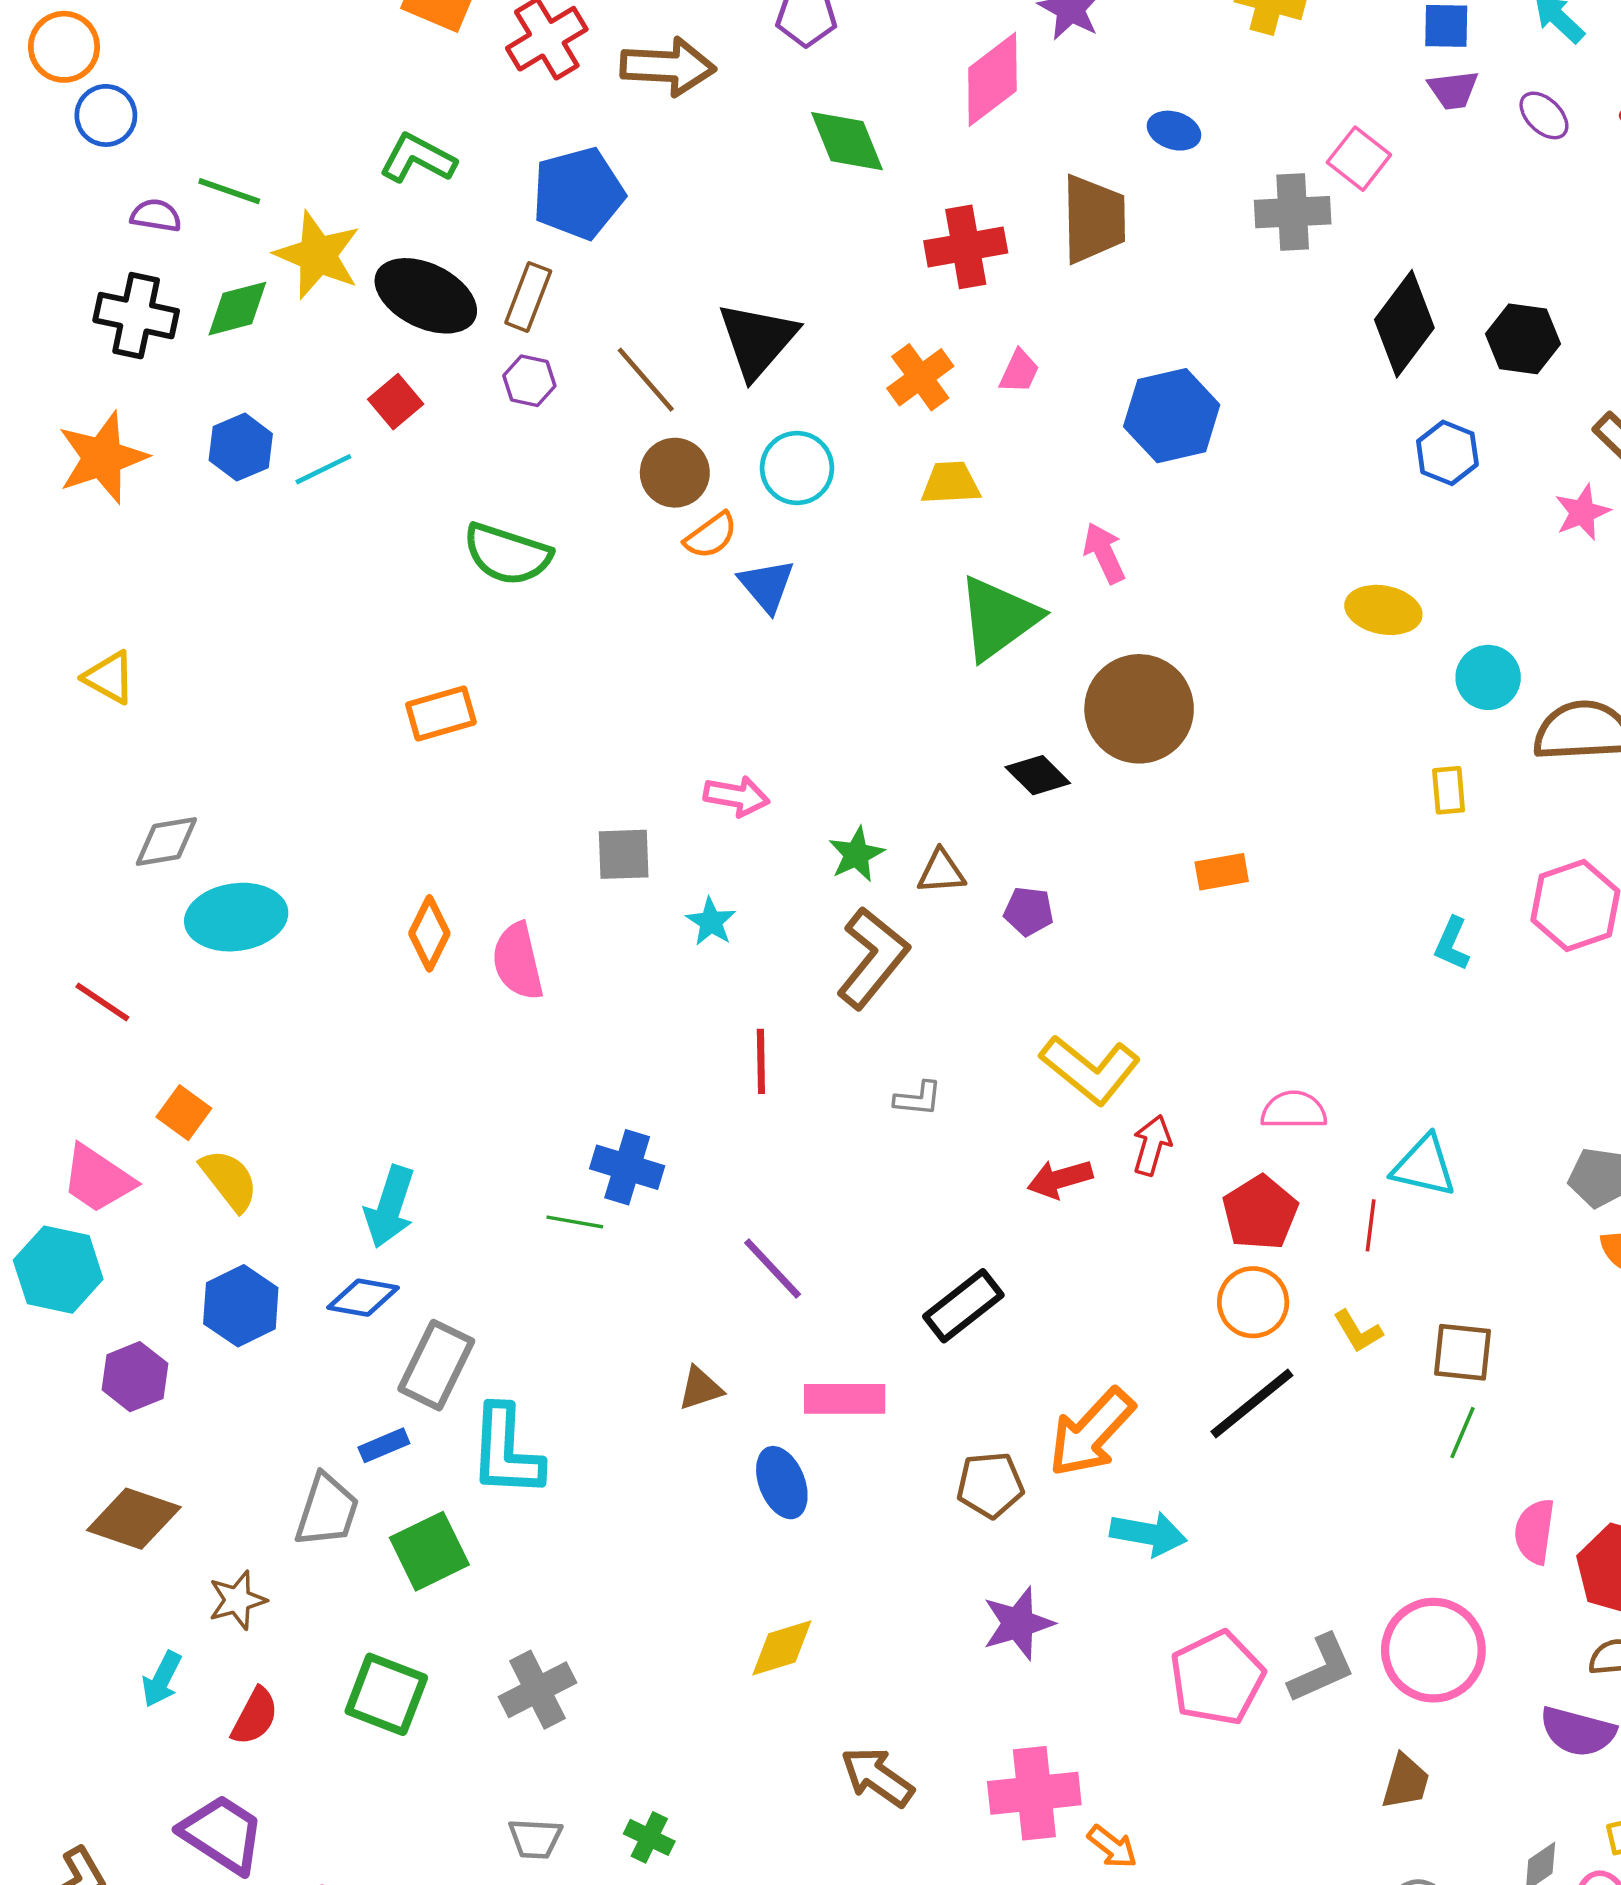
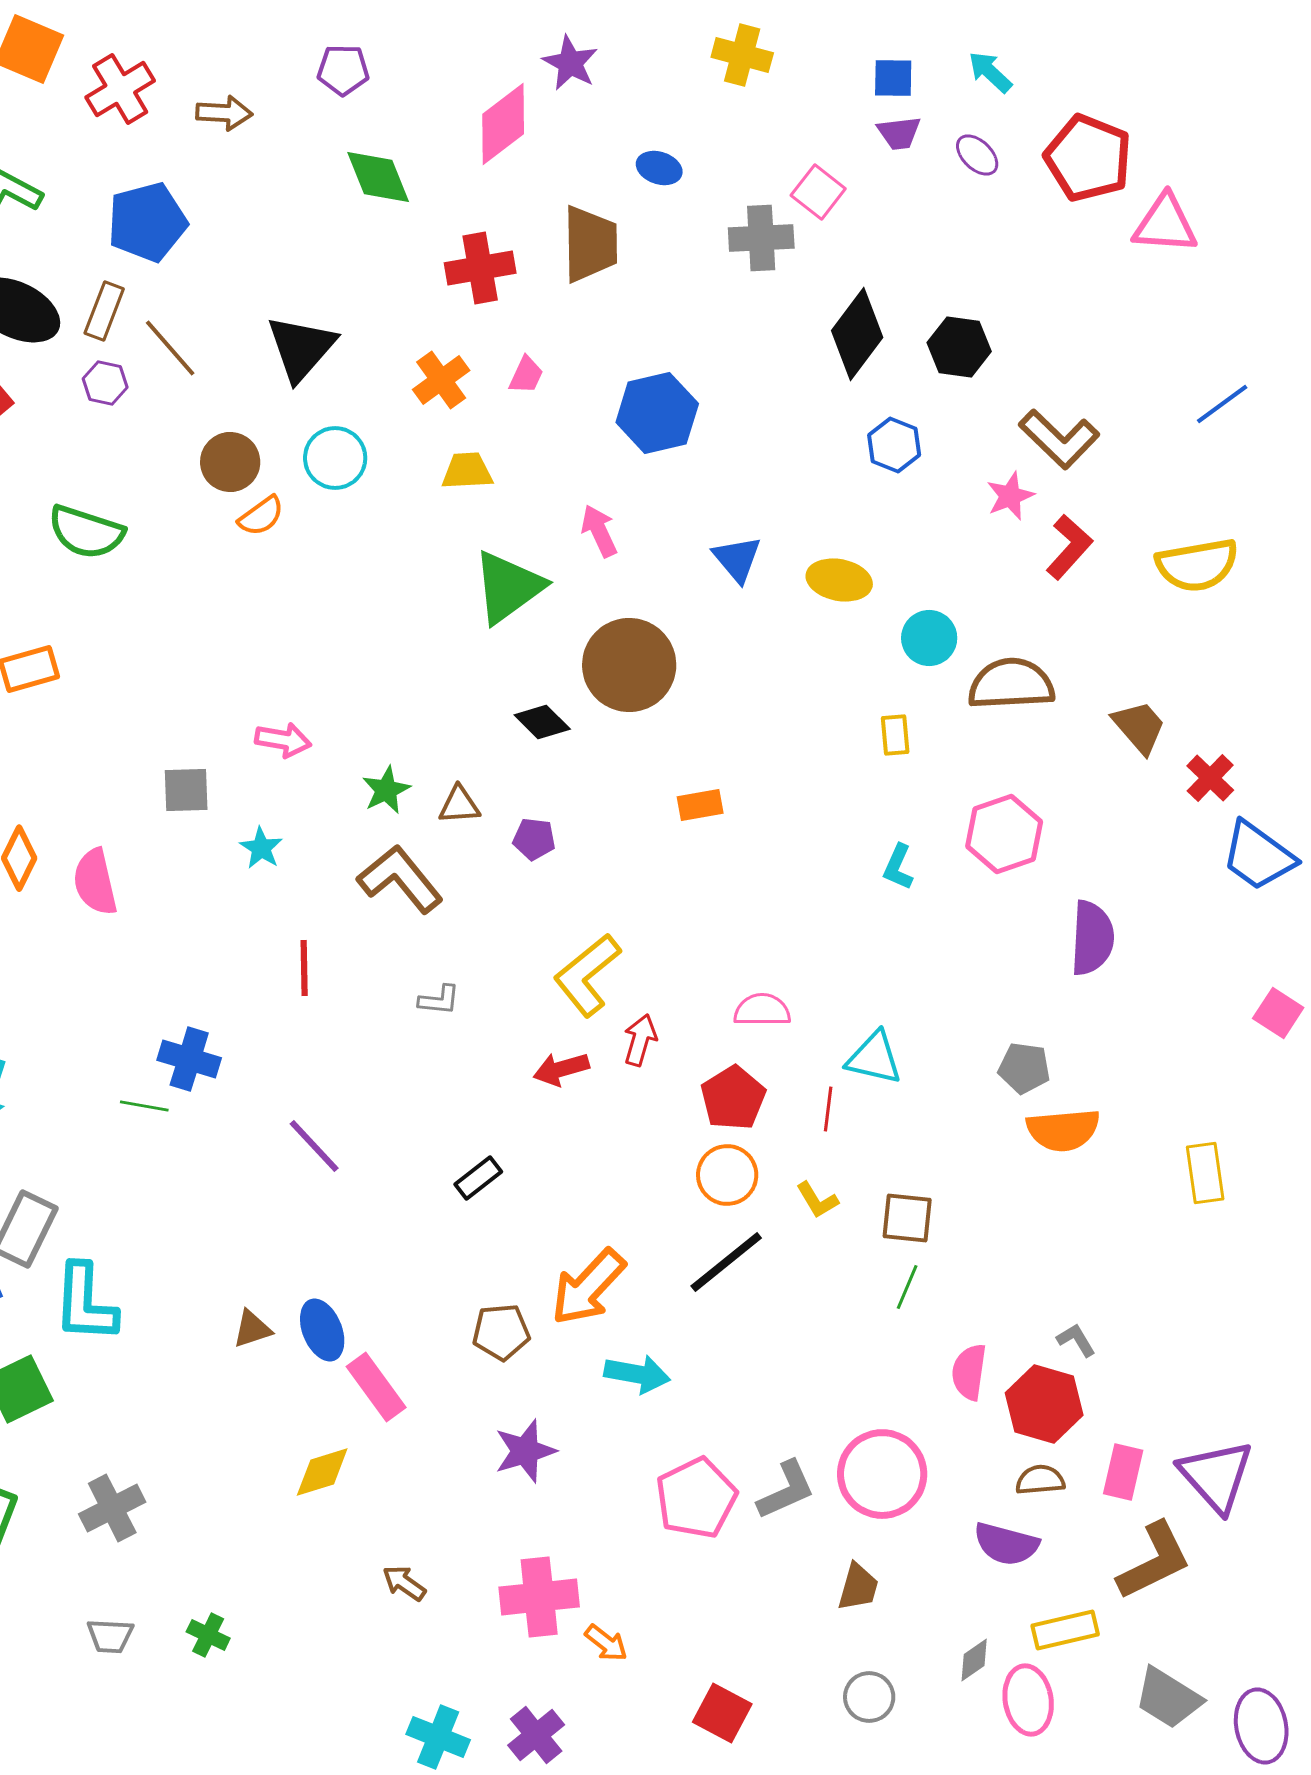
brown arrow: (668, 67) -> (224, 113), size x0.7
brown line: (646, 380) -> (170, 348), moved
blue triangle: (767, 586) -> (737, 559), moved
brown L-shape: (873, 958) -> (400, 879), turned -78
yellow L-shape: (1090, 1070) -> (587, 975), turned 102
black rectangle: (963, 1306) -> (478, 1178), size x0.7
brown triangle: (700, 1388) -> (252, 1329), moved
pink rectangle: (845, 1399) -> (376, 1387), moved, turned 54
brown arrow: (877, 1777) -> (404, 1583), size x0.7

